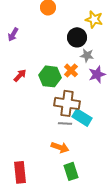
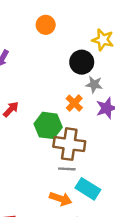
green hexagon: (50, 76) -> (48, 125), moved
cyan rectangle: (82, 117) -> (88, 189), moved

